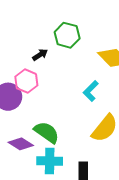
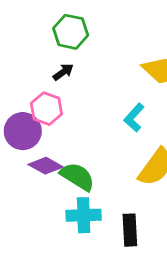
green hexagon: (67, 35) -> (71, 32), moved
purple diamond: (21, 144) -> (46, 166), moved

